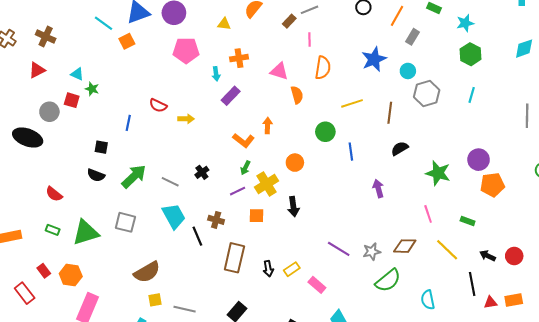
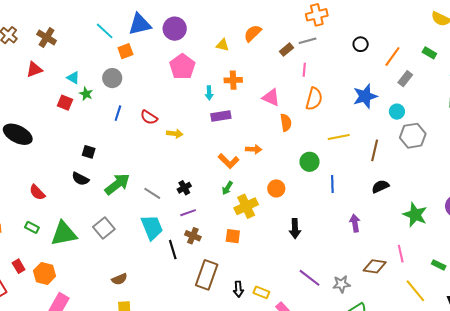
pink pentagon: (186, 50) -> (182, 67), turned 30
purple rectangle: (231, 96) -> (221, 116), turned 30
gray circle: (49, 112) -> (112, 78), moved
blue line: (128, 123) -> (118, 113), moved
orange arrow: (268, 126) -> (254, 149), turned 84
purple line: (238, 191) -> (188, 213), moved
black arrow: (293, 207) -> (295, 229), moved
gray square: (125, 222) -> (104, 228), turned 30
brown diamond: (405, 246) -> (375, 266), moved
yellow rectangle: (292, 269) -> (261, 292), turned 49
brown semicircle: (147, 272) -> (119, 279), size x0.6

